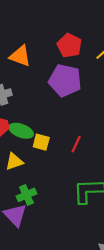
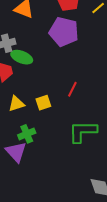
green ellipse: (21, 131) -> (22, 57), moved
yellow square: (41, 142) -> (43, 103), moved, turned -35

